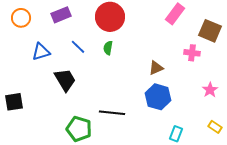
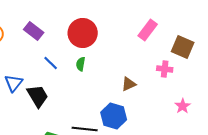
purple rectangle: (61, 15) -> (34, 31), turned 60
blue triangle: (41, 52) -> (14, 83), moved, turned -36
blue hexagon: (158, 97) -> (114, 116), moved

